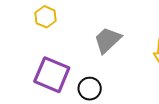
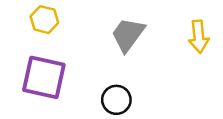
purple square: (52, 75) -> (44, 77), moved

